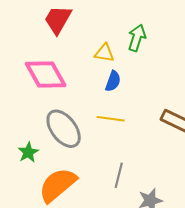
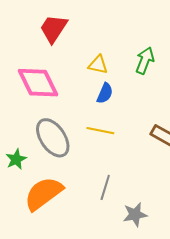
green arrow: (137, 38) -> (145, 61), moved

